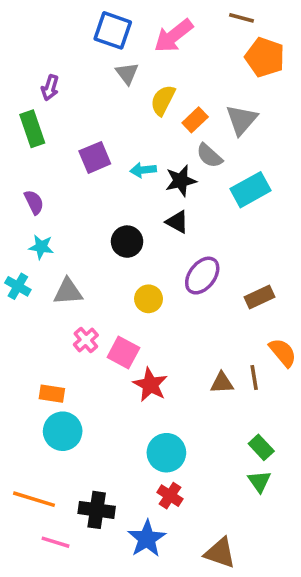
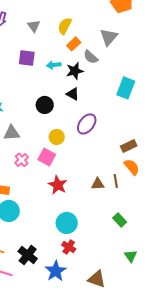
gray triangle: (127, 73) -> (34, 26), moved
orange rectangle: (195, 120) -> (74, 44), moved
purple square: (95, 157) -> (27, 58), turned 30
cyan rectangle: (251, 190) -> (126, 88), moved, turned -40
brown rectangle: (259, 297) -> (129, 146), moved
pink square: (123, 352) -> (47, 157), moved
green triangle: (259, 481) -> (131, 256), moved
black cross: (97, 510) -> (28, 255), turned 30

